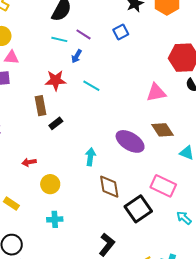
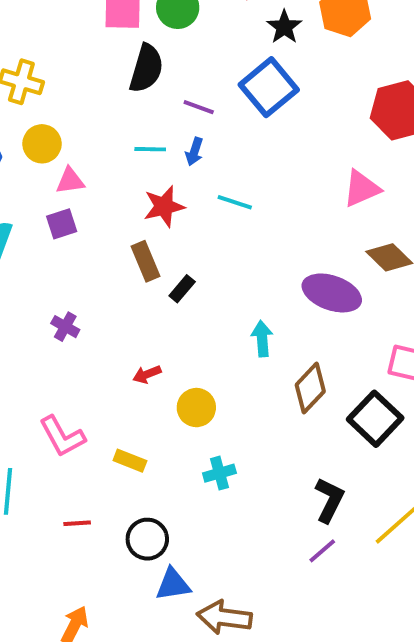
blue square: (121, 32) -> (269, 87), size x1.8
cyan line: (59, 39) -> (150, 149), moved
brown diamond: (109, 187) -> (310, 388), turned 65

